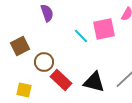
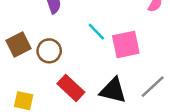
pink square: (104, 29) -> (126, 44), moved
brown circle: (44, 62) -> (49, 51), moved

